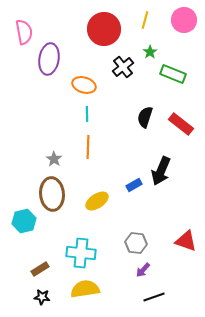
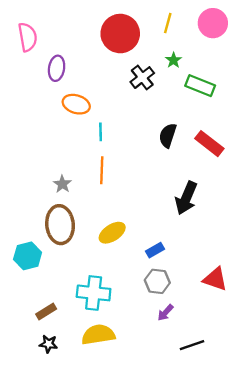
purple ellipse: (49, 59) -> (57, 68), size x0.7
orange ellipse: (84, 85) -> (76, 104), moved
blue rectangle: (134, 185) -> (155, 250), moved
black line: (154, 297) -> (192, 345), moved

